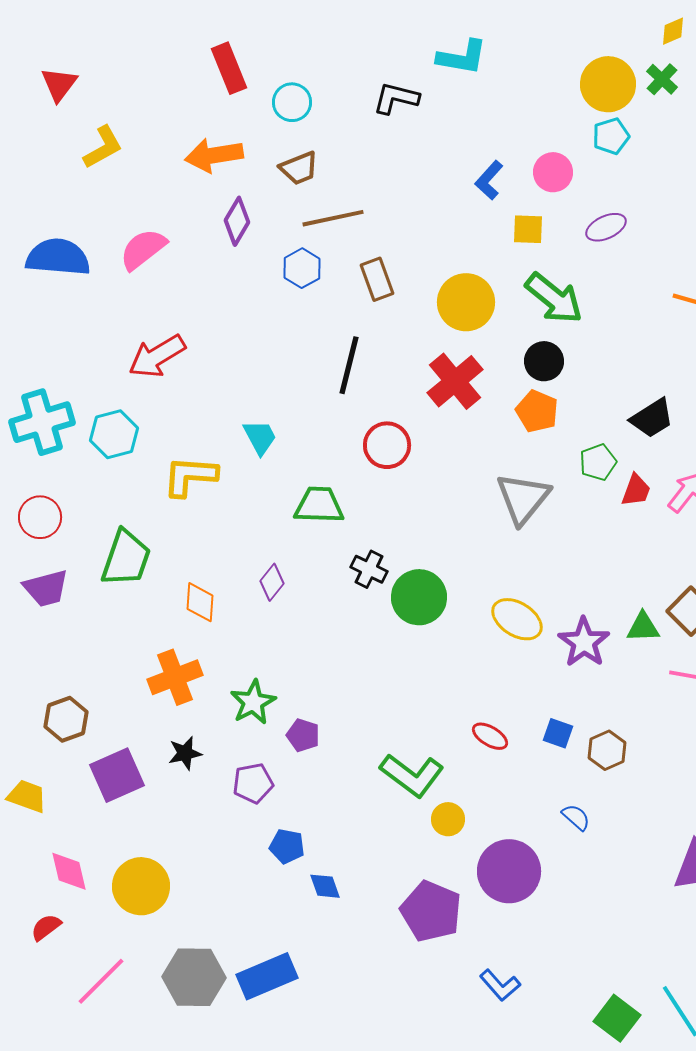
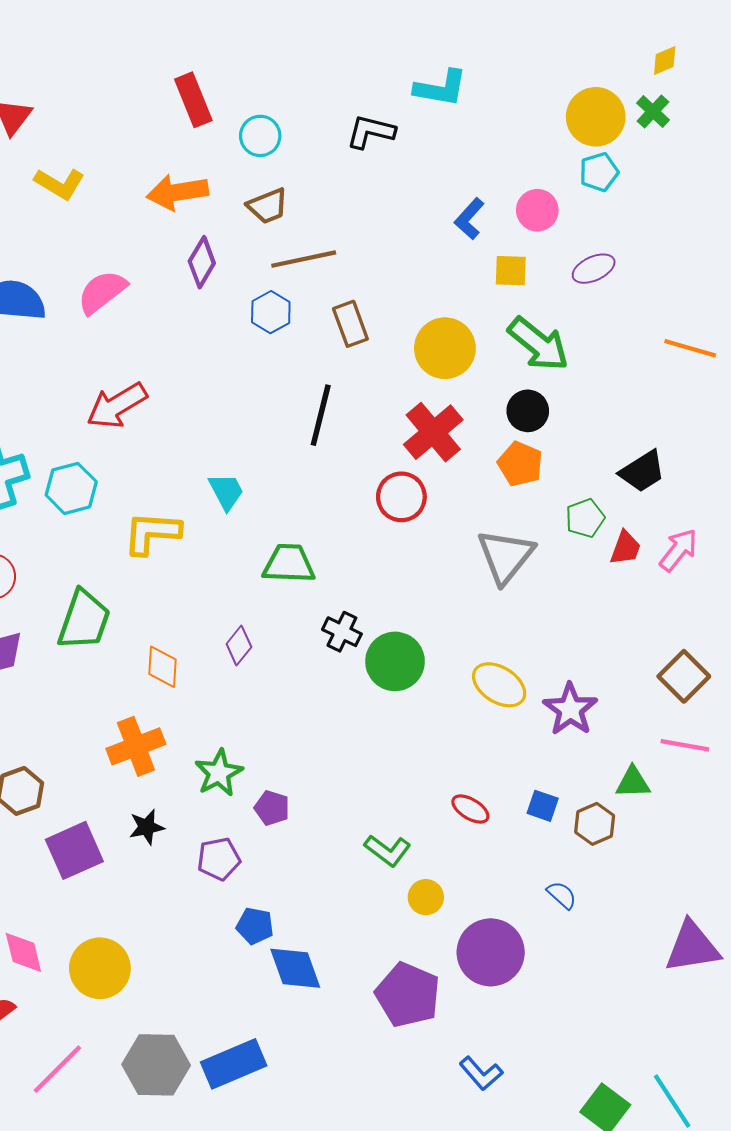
yellow L-shape: (103, 147) -> (60, 184), turned 60
red circle: (387, 445) -> (401, 497), moved
green triangle: (643, 627) -> (633, 782), moved
green L-shape: (412, 775) -> (388, 850), size x0.7
blue diamond: (325, 886) -> (295, 968), size x1.6

